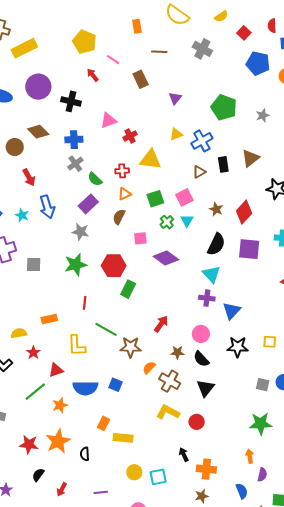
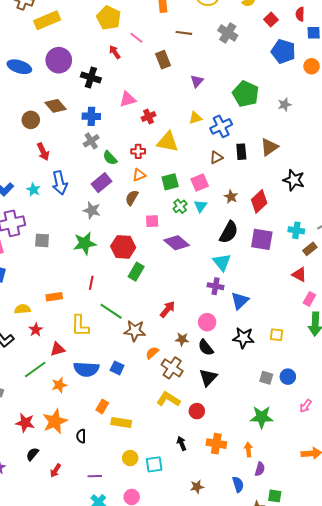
orange cross: (206, 469) -> (216, 444), moved

